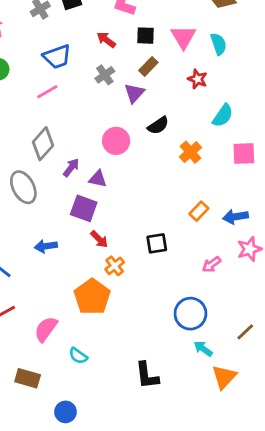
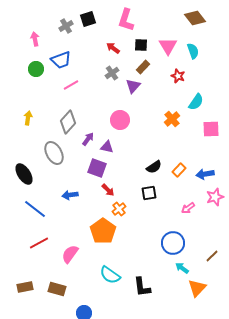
blue trapezoid: (57, 57) -> (61, 60), moved
black semicircle: (158, 125) -> (154, 167), moved
orange cross: (190, 152) -> (172, 119), moved
cyan semicircle: (78, 356) -> (110, 275), moved, size x1.5

